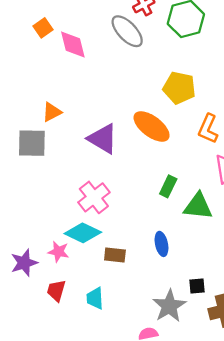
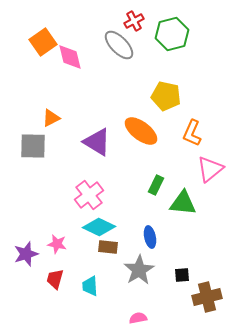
orange square: (43, 28) -> (43, 42), size x1.5
cyan diamond: (83, 233) -> (99, 227), moved
gray star: (169, 306) -> (139, 270), moved

